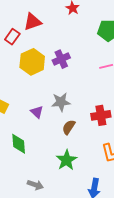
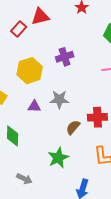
yellow hexagon: (32, 62) -> (30, 71), moved
purple triangle: (37, 112) -> (34, 106), turned -48
brown semicircle: (69, 127) -> (73, 127), moved

